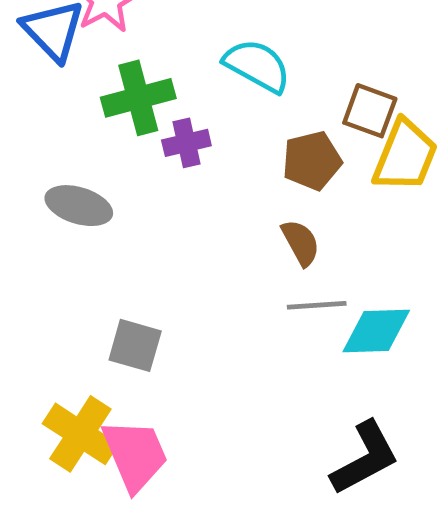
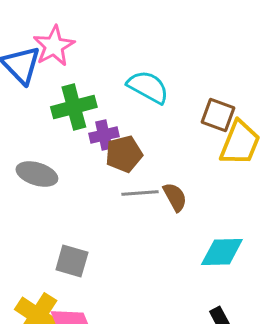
brown pentagon: (312, 161) -> (124, 154), moved
gray line: (317, 305) -> (140, 193), moved

